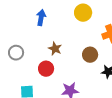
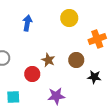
brown star: (55, 49) -> (48, 60), moved

